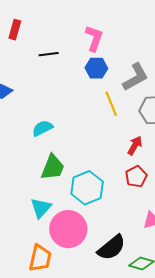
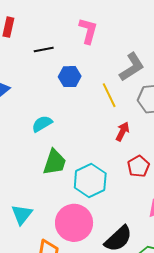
blue hexagon: (96, 68) -> (70, 77), moved
red arrow: (135, 145) -> (122, 131), moved
cyan triangle: (41, 208) -> (22, 214), moved

